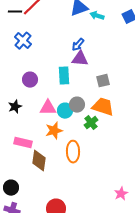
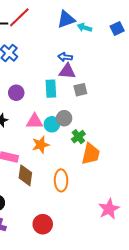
blue arrow: (78, 45) -> (65, 57), turned 56
gray square: (103, 81) -> (80, 90), moved
orange trapezoid: (103, 107) -> (91, 154), moved, turned 85
orange ellipse: (73, 152) -> (61, 180), moved
pink star: (121, 194) -> (109, 209), size x1.5

